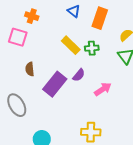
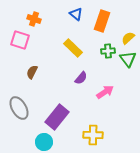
green cross: (92, 48) -> (108, 51), moved
brown semicircle: (30, 69) -> (32, 72), turned 32
purple rectangle: (55, 84) -> (57, 117), moved

